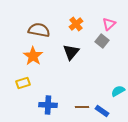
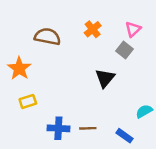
black triangle: (71, 52) -> (105, 78), moved
orange star: (33, 56) -> (19, 68), moved
brown line: (82, 107) -> (88, 128), moved

